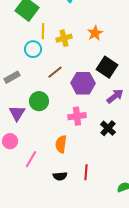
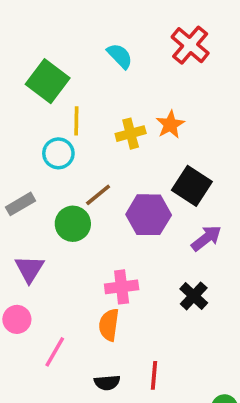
yellow cross: (64, 38) -> (131, 134), moved
green circle: (39, 101) -> (73, 224), moved
pink cross: (77, 116) -> (122, 287), moved

